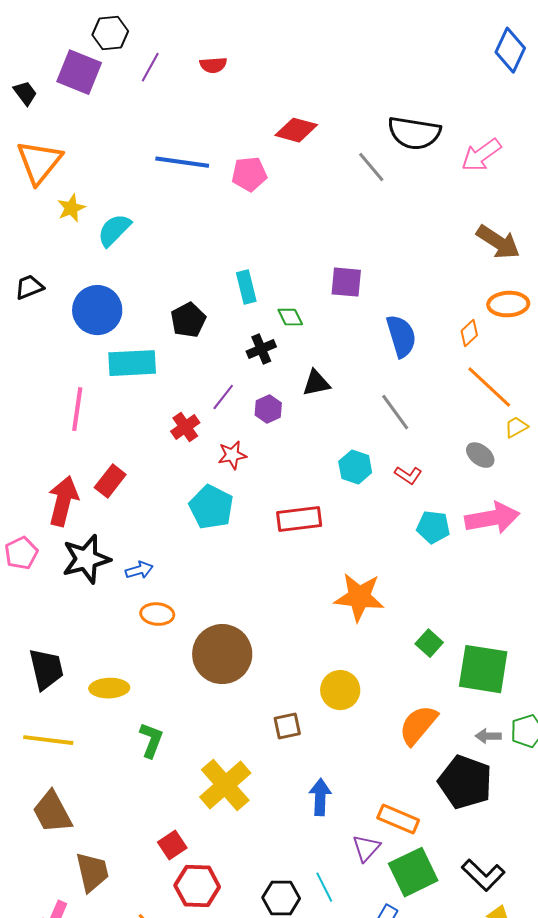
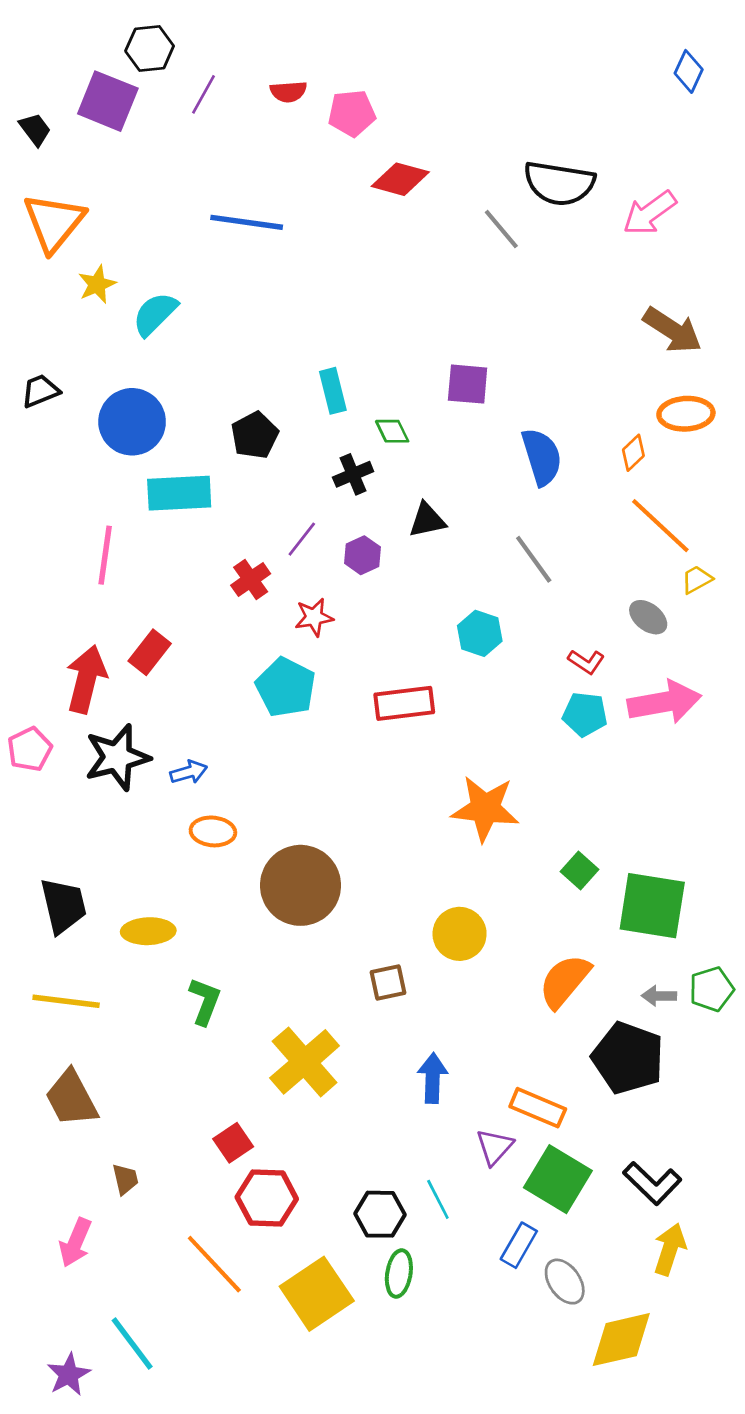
blue diamond: (510, 50) -> (689, 71), size x0.7
pink pentagon: (249, 174) -> (352, 113), moved
red L-shape: (408, 475) -> (586, 662), moved
brown trapezoid: (92, 872) -> (125, 1179), size x0.6
green square: (413, 872) -> (558, 1179), turned -33

